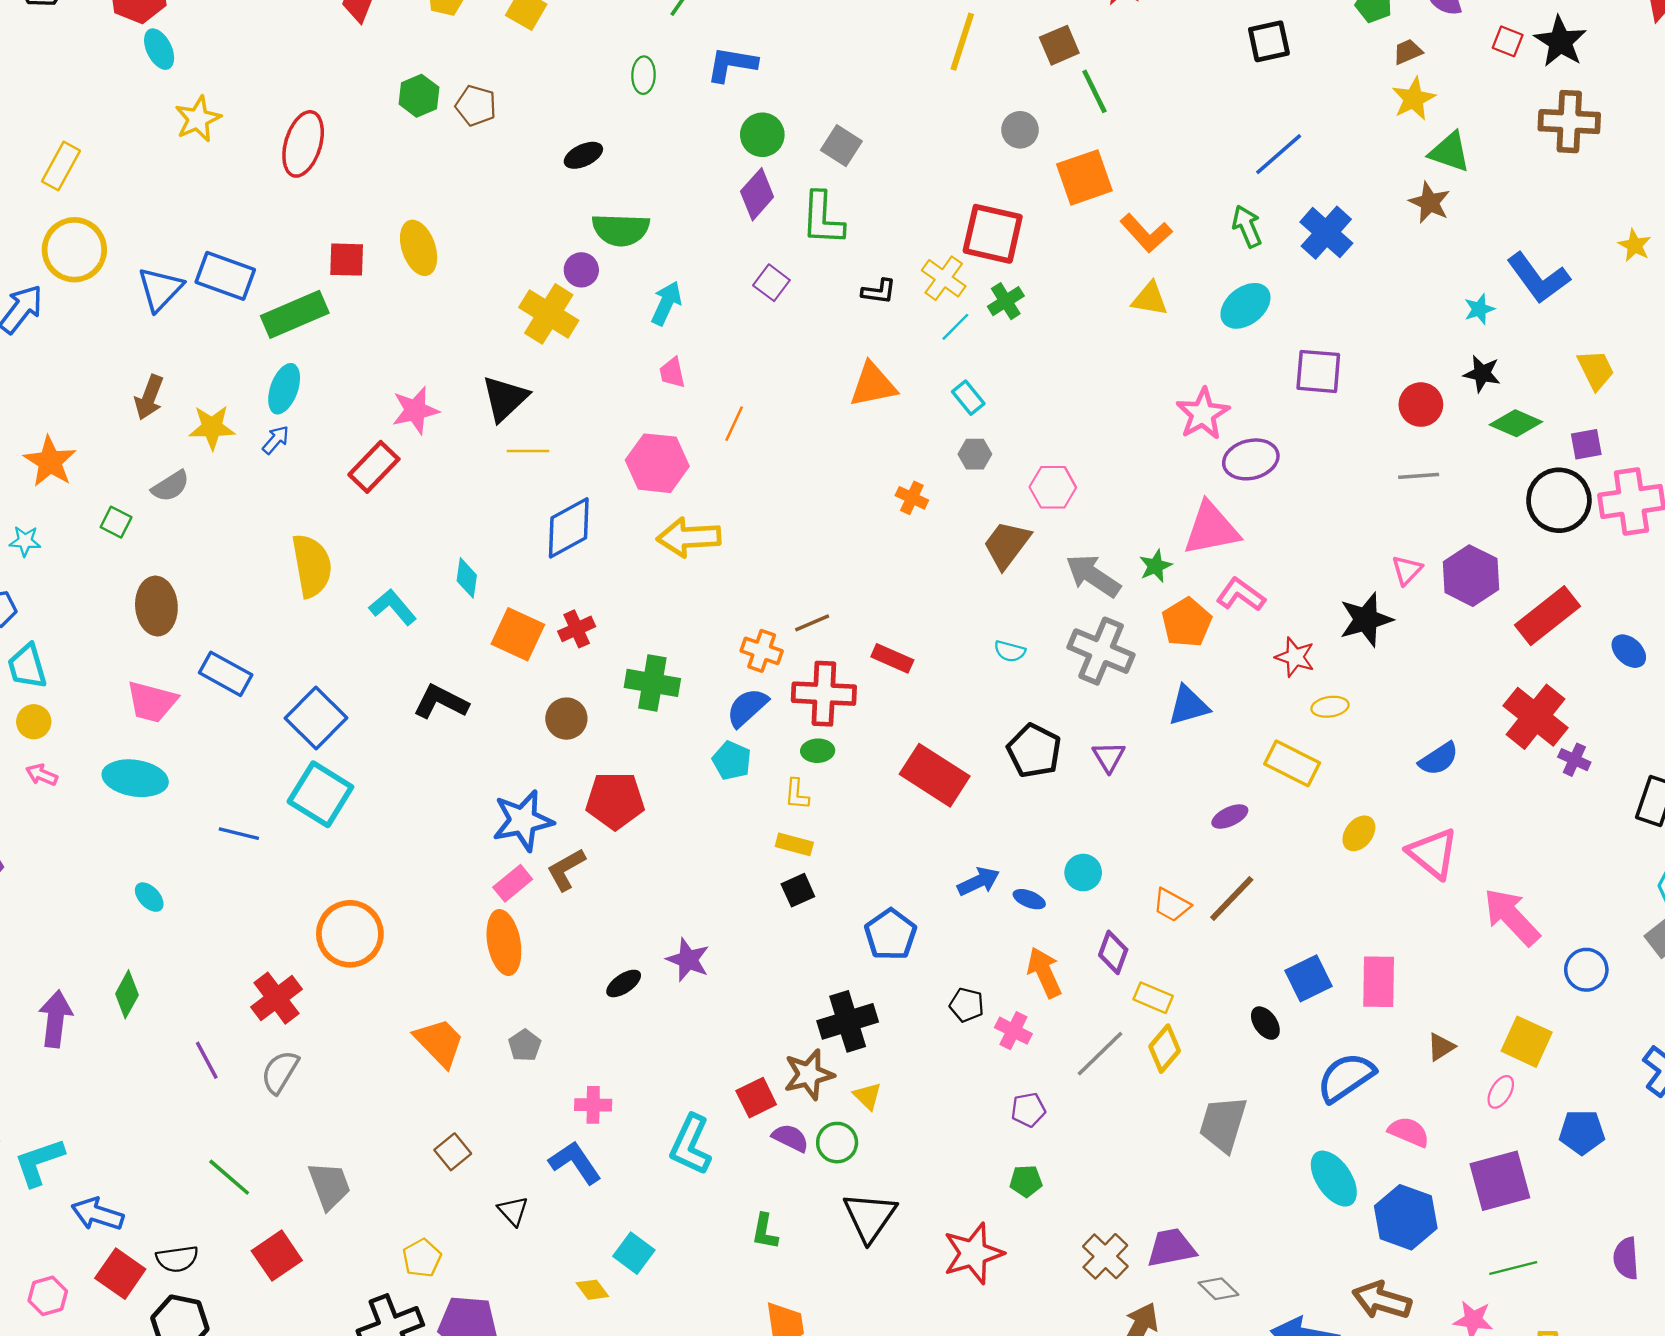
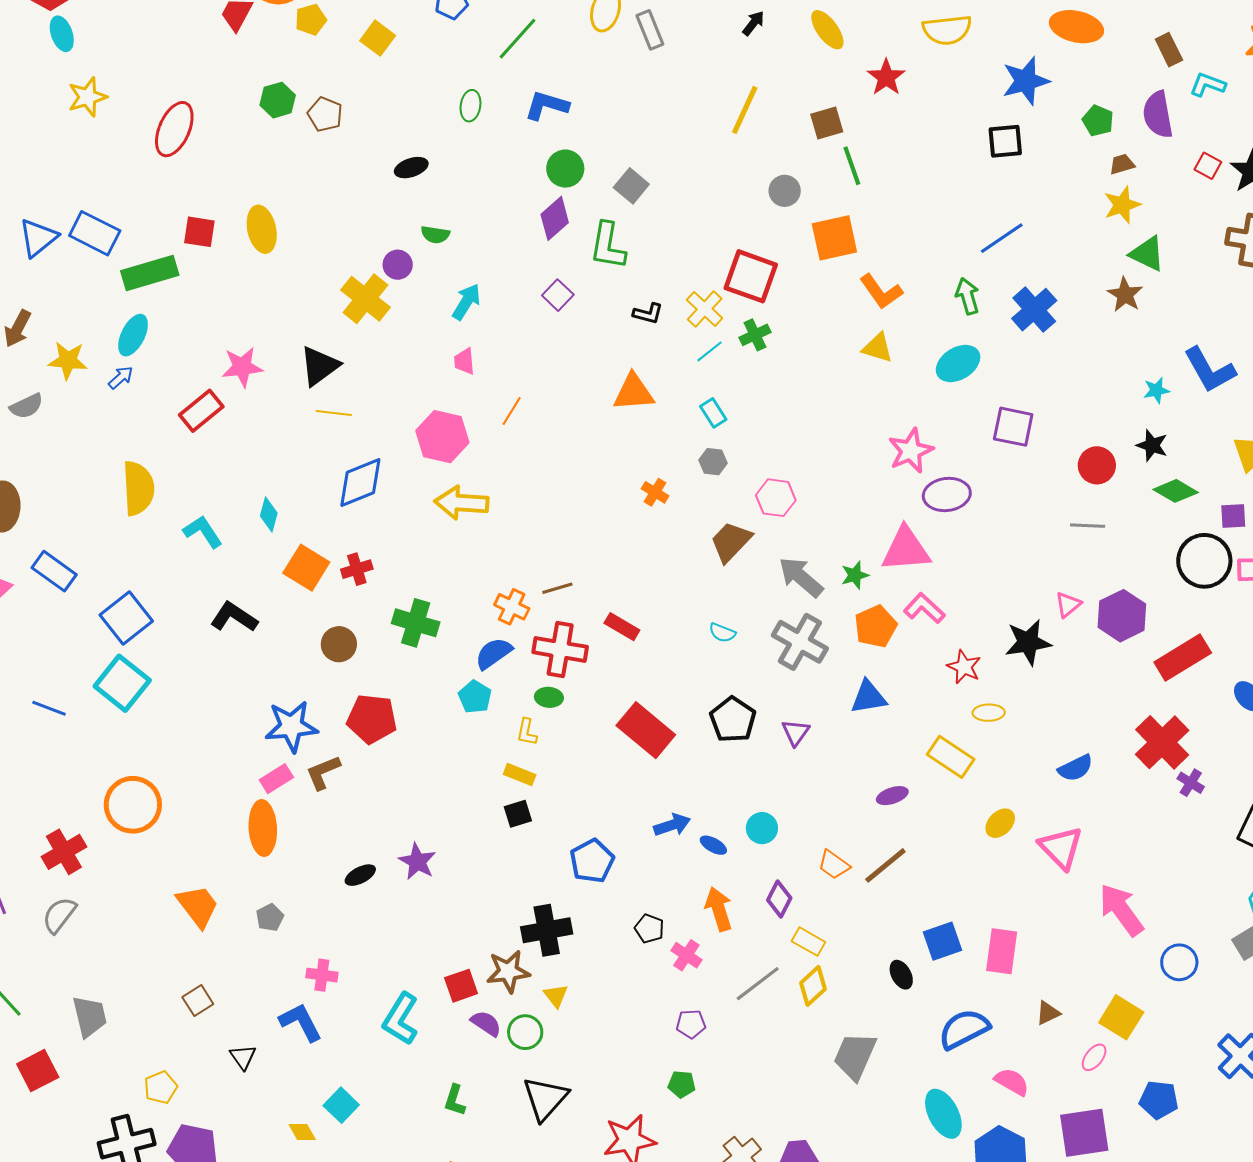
green semicircle: (621, 230) -> (435, 235), size x0.6

